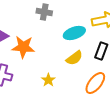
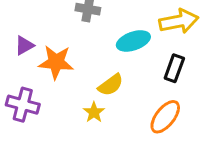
yellow semicircle: (74, 58) -> (111, 85), moved

